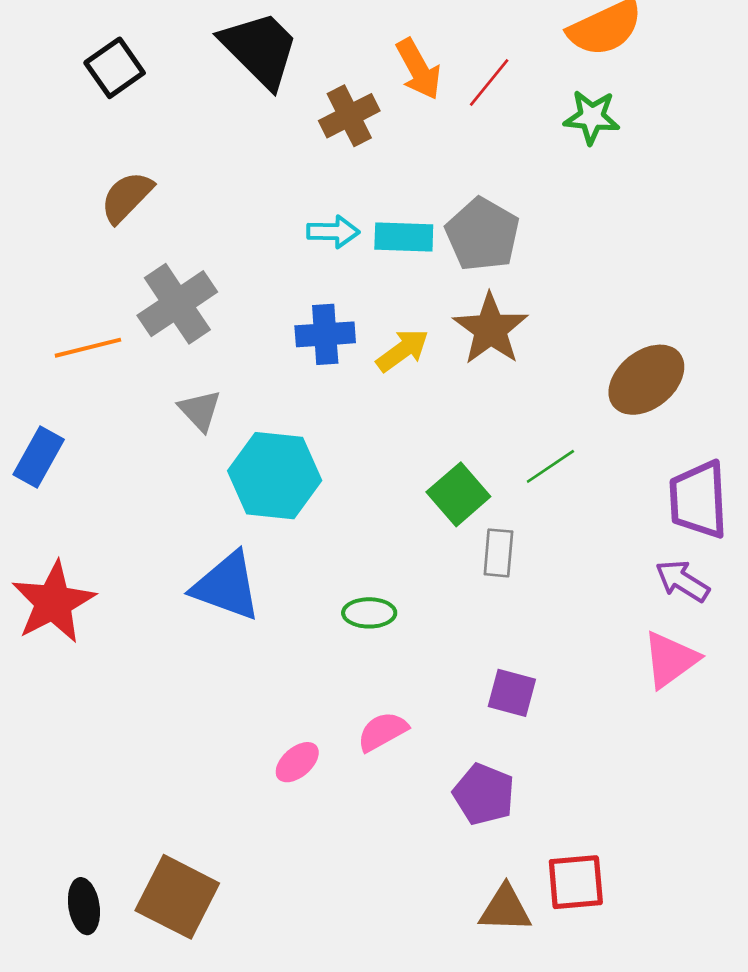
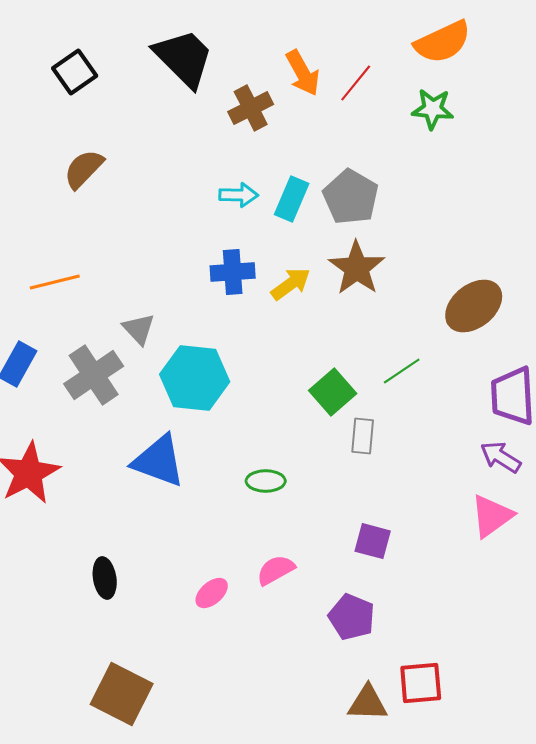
cyan rectangle: (404, 237) -> (292, 199), turned -69
gray cross: (177, 304) -> (94, 375), moved
black ellipse: (84, 906) -> (105, 578), moved

